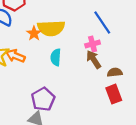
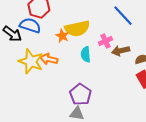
pink cross: (93, 44) -> (105, 41), moved
brown arrow: (94, 59) -> (121, 51), turned -60

